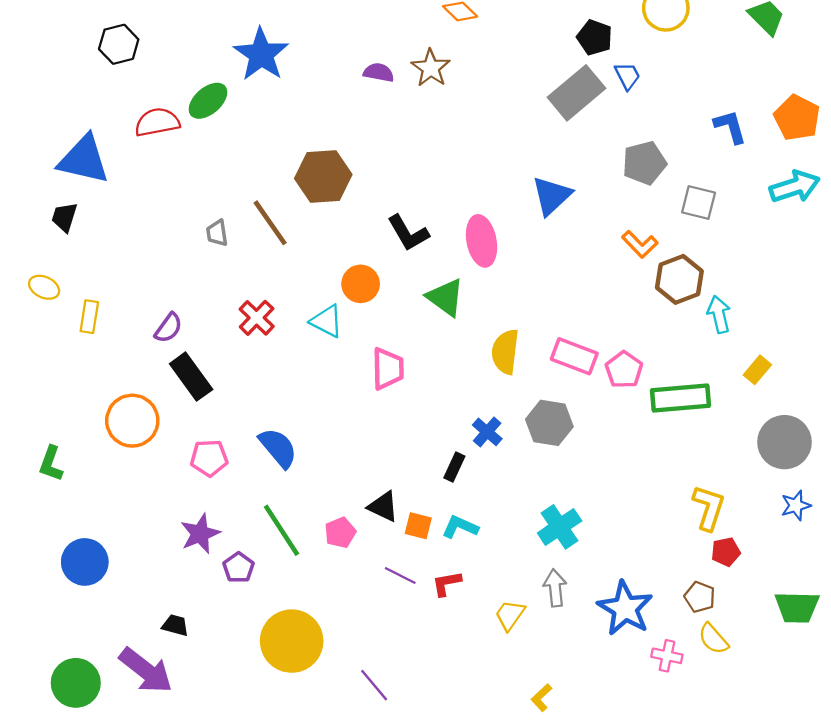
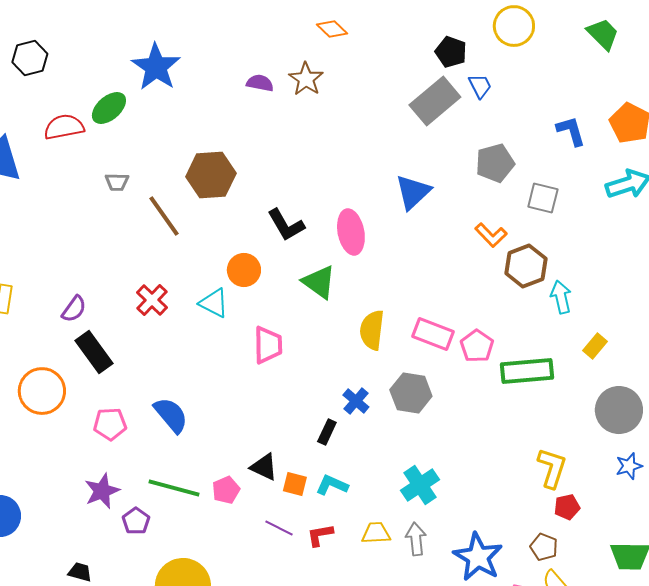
gray trapezoid: (217, 233) -> (117, 182), moved, turned -80
green line: (281, 530) -> (174, 488), turned -42
yellow trapezoid: (510, 615) -> (376, 533), moved, turned 52

